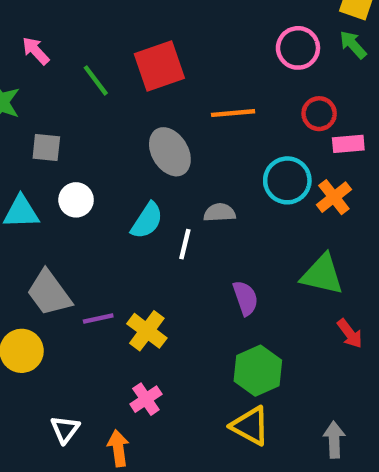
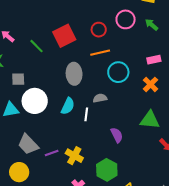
green arrow: (353, 45) -> (152, 25), moved
red circle: (319, 114) -> (99, 30), moved
gray ellipse: (170, 152) -> (74, 74), turned 35
cyan circle: (287, 180) -> (118, 72), moved
white circle: (76, 200) -> (35, 101), size x1.6
green hexagon: (258, 371) -> (107, 170), moved

